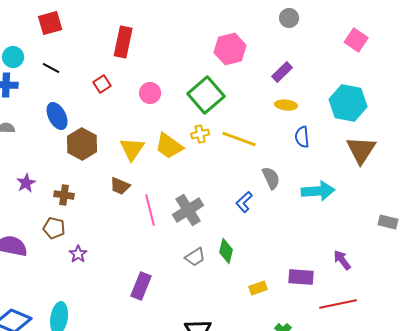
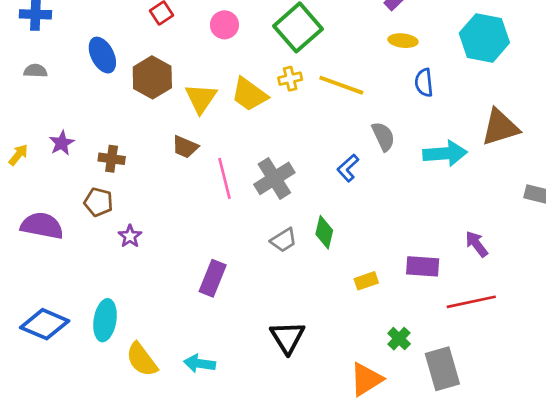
brown hexagon: (82, 144) -> (152, 77), moved
brown triangle: (361, 150) -> (500, 127), moved, turned 40

